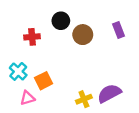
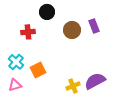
black circle: (61, 21) -> (47, 12), moved
purple rectangle: (118, 30) -> (94, 26), moved
pink triangle: (27, 98) -> (15, 85), moved

